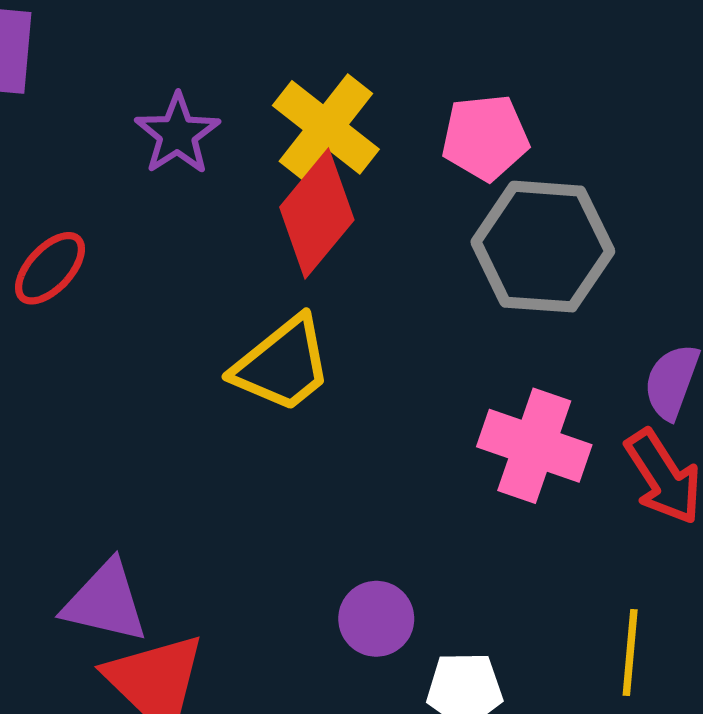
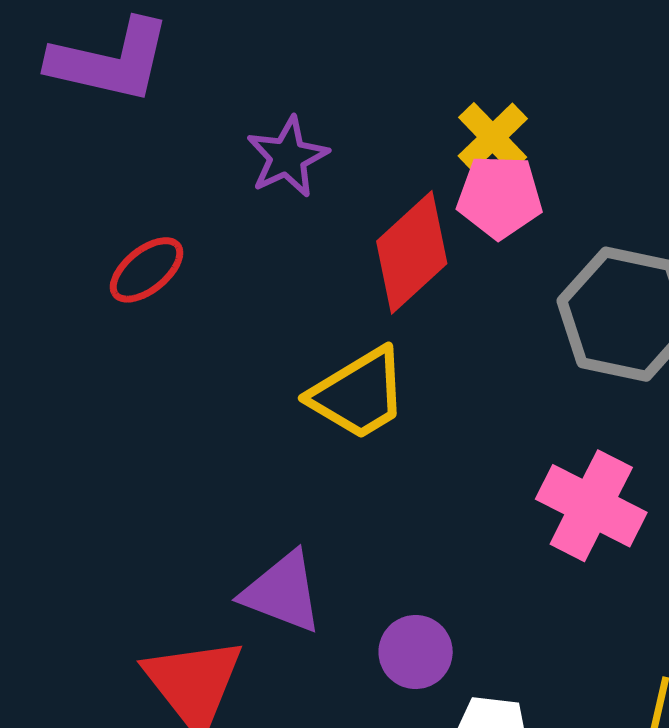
yellow cross: (326, 127) -> (493, 137), moved, size x0.7
pink pentagon: (485, 137) -> (500, 197), moved
purple triangle: (105, 602) -> (282, 592), moved

